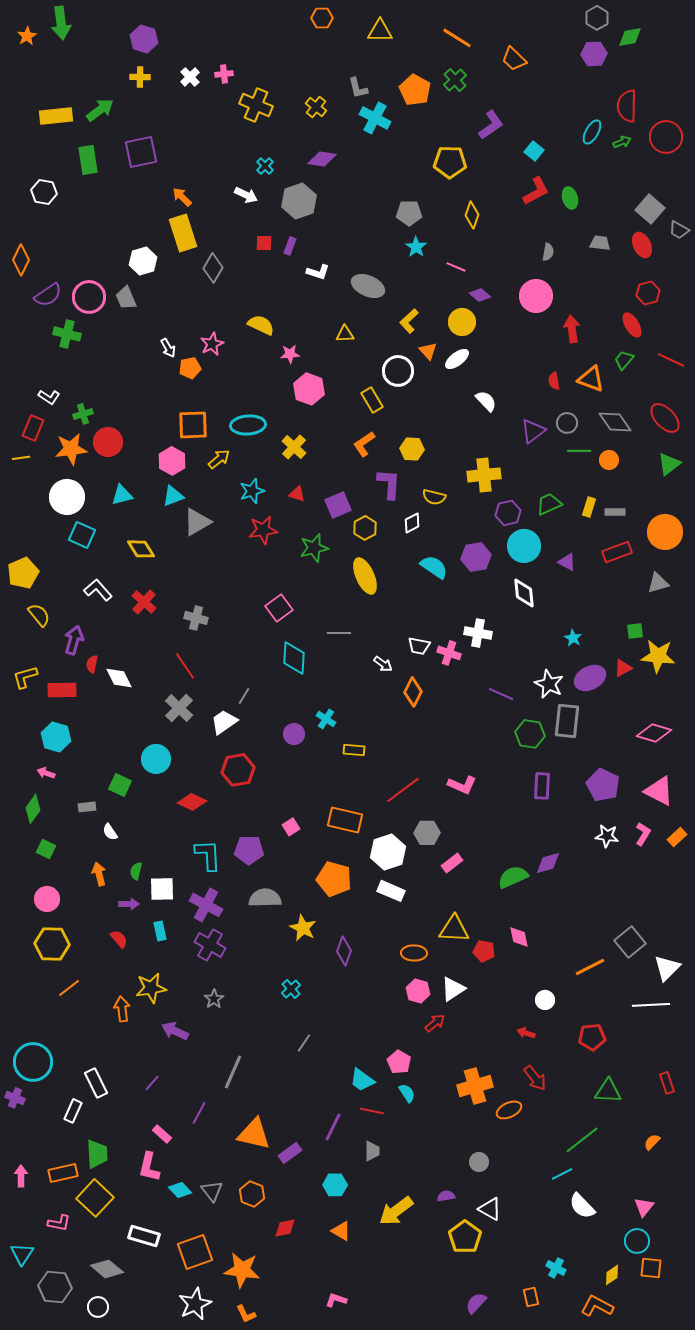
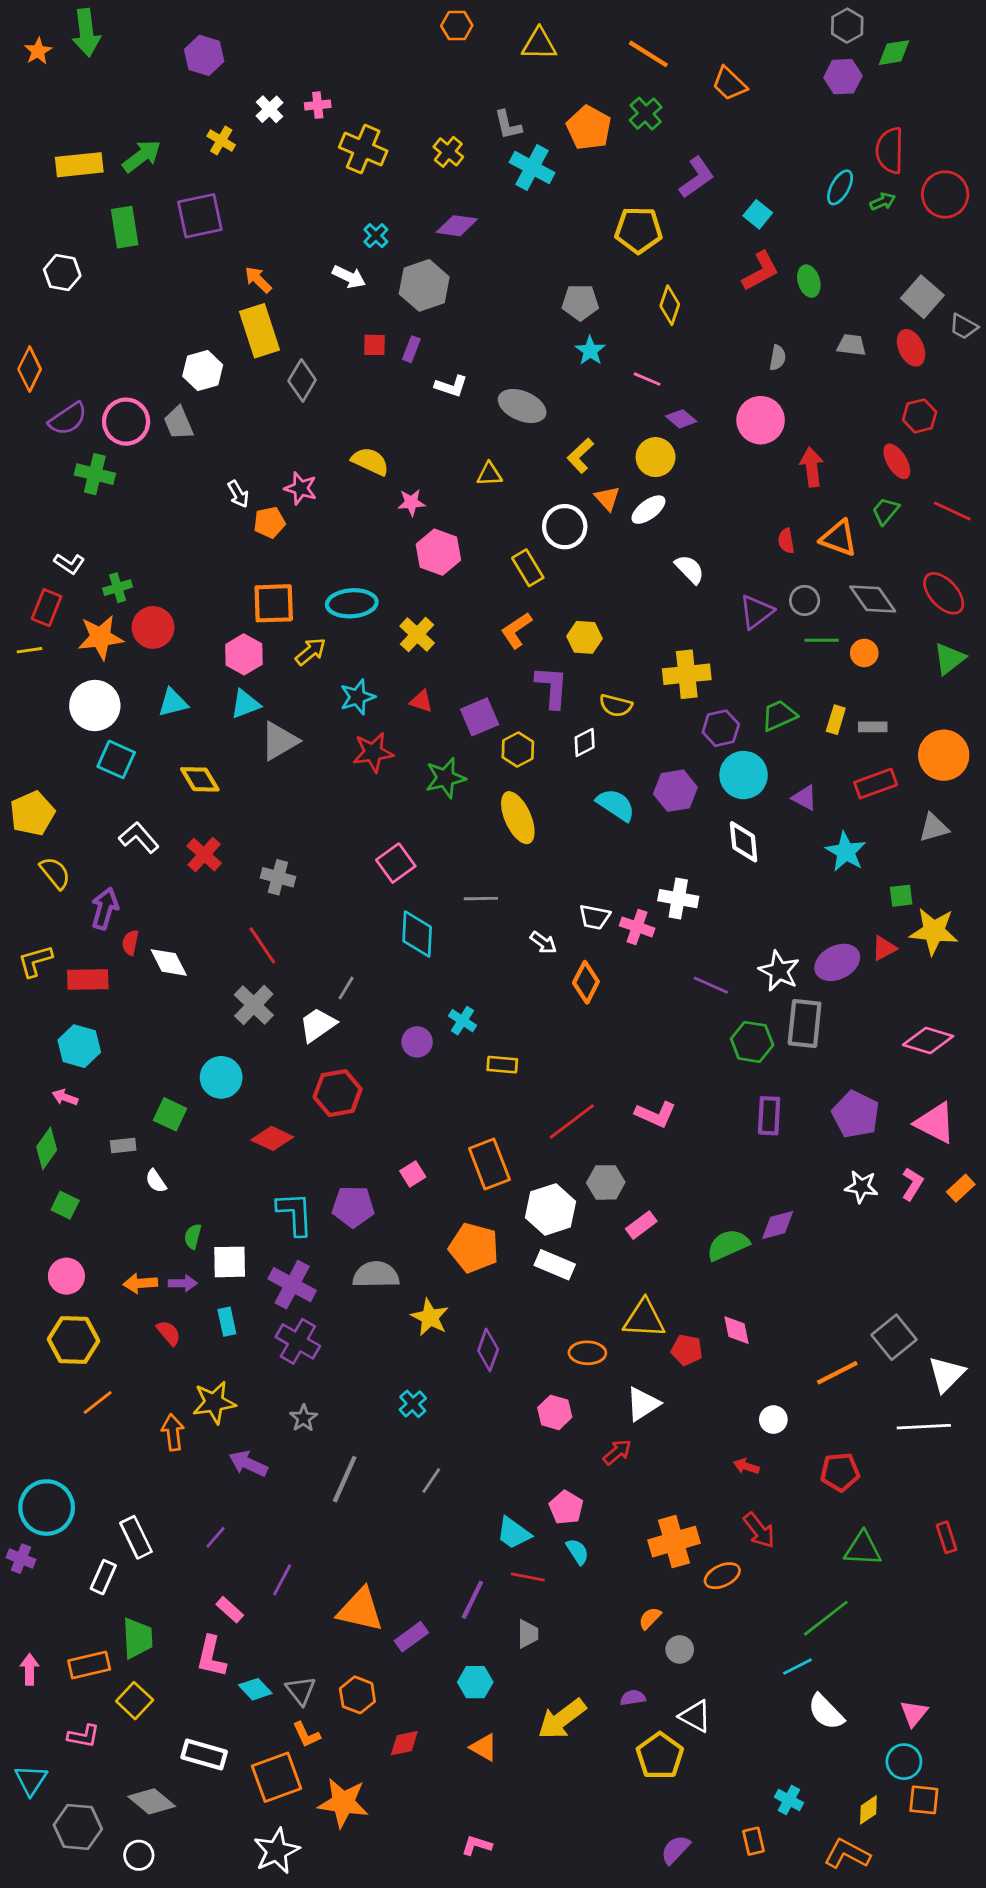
yellow cross: (140, 77) -> (221, 141), moved, turned 30
pink star: (212, 344) -> (301, 488), turned -30
cyan star: (573, 638) -> (846, 852), moved, size x1.6
orange rectangle: (345, 820) -> (489, 1164), turned 56
orange arrow: (99, 874) -> (140, 1283), moved, turned -80
pink hexagon: (418, 991) -> (555, 1412), moved
gray line: (233, 1072) -> (345, 1479), moved
orange semicircle: (652, 1142) -> (650, 1618), moved
yellow square: (95, 1198) -> (135, 1701), size x0.7
orange L-shape: (246, 1314) -> (306, 1735), moved

